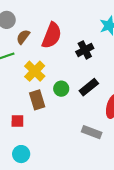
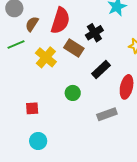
green circle: (61, 89) -> (73, 93), moved
brown rectangle: (37, 100) -> (74, 48), moved, turned -36
gray rectangle: (92, 132) -> (107, 114), turned -36

